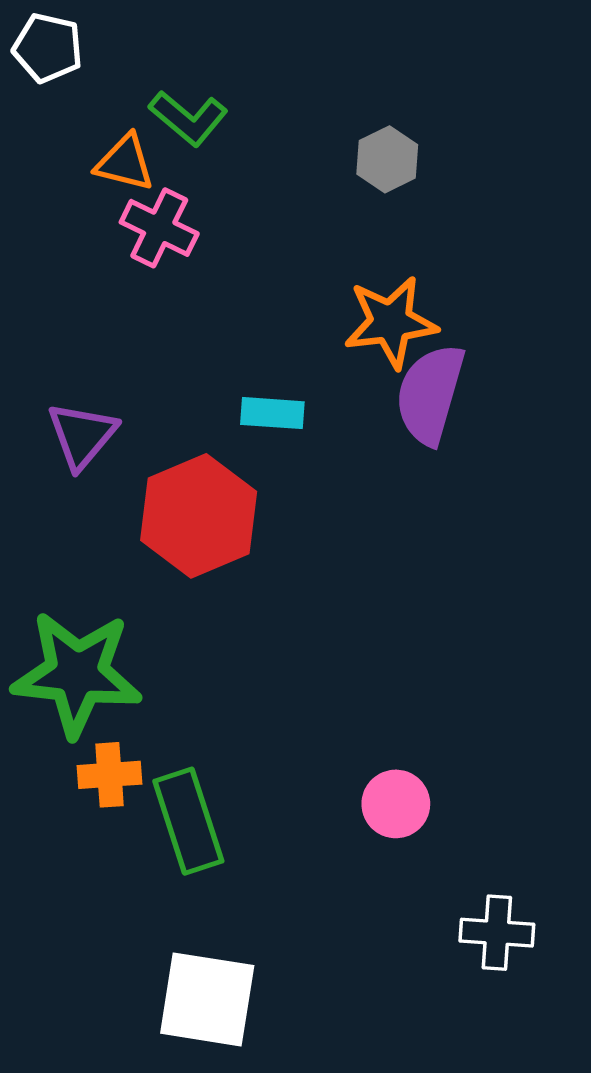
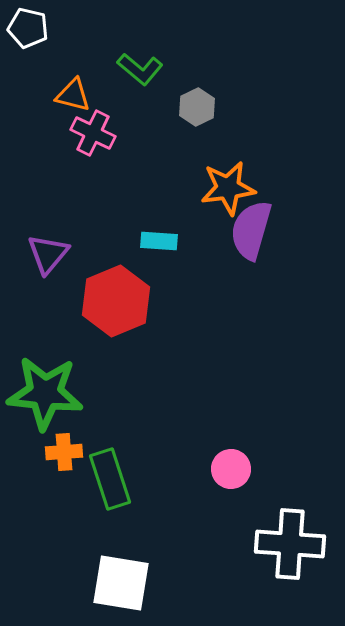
green L-shape: (188, 118) -> (140, 69), moved
gray hexagon: (387, 159) -> (197, 107), moved
white cross: (497, 933) -> (290, 544), size x1.6

